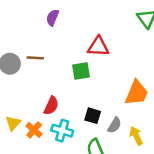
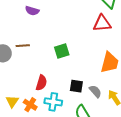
purple semicircle: (52, 18) -> (32, 11), turned -88
red triangle: (98, 47) -> (102, 23), moved
gray semicircle: (114, 125) -> (95, 91), turned -64

